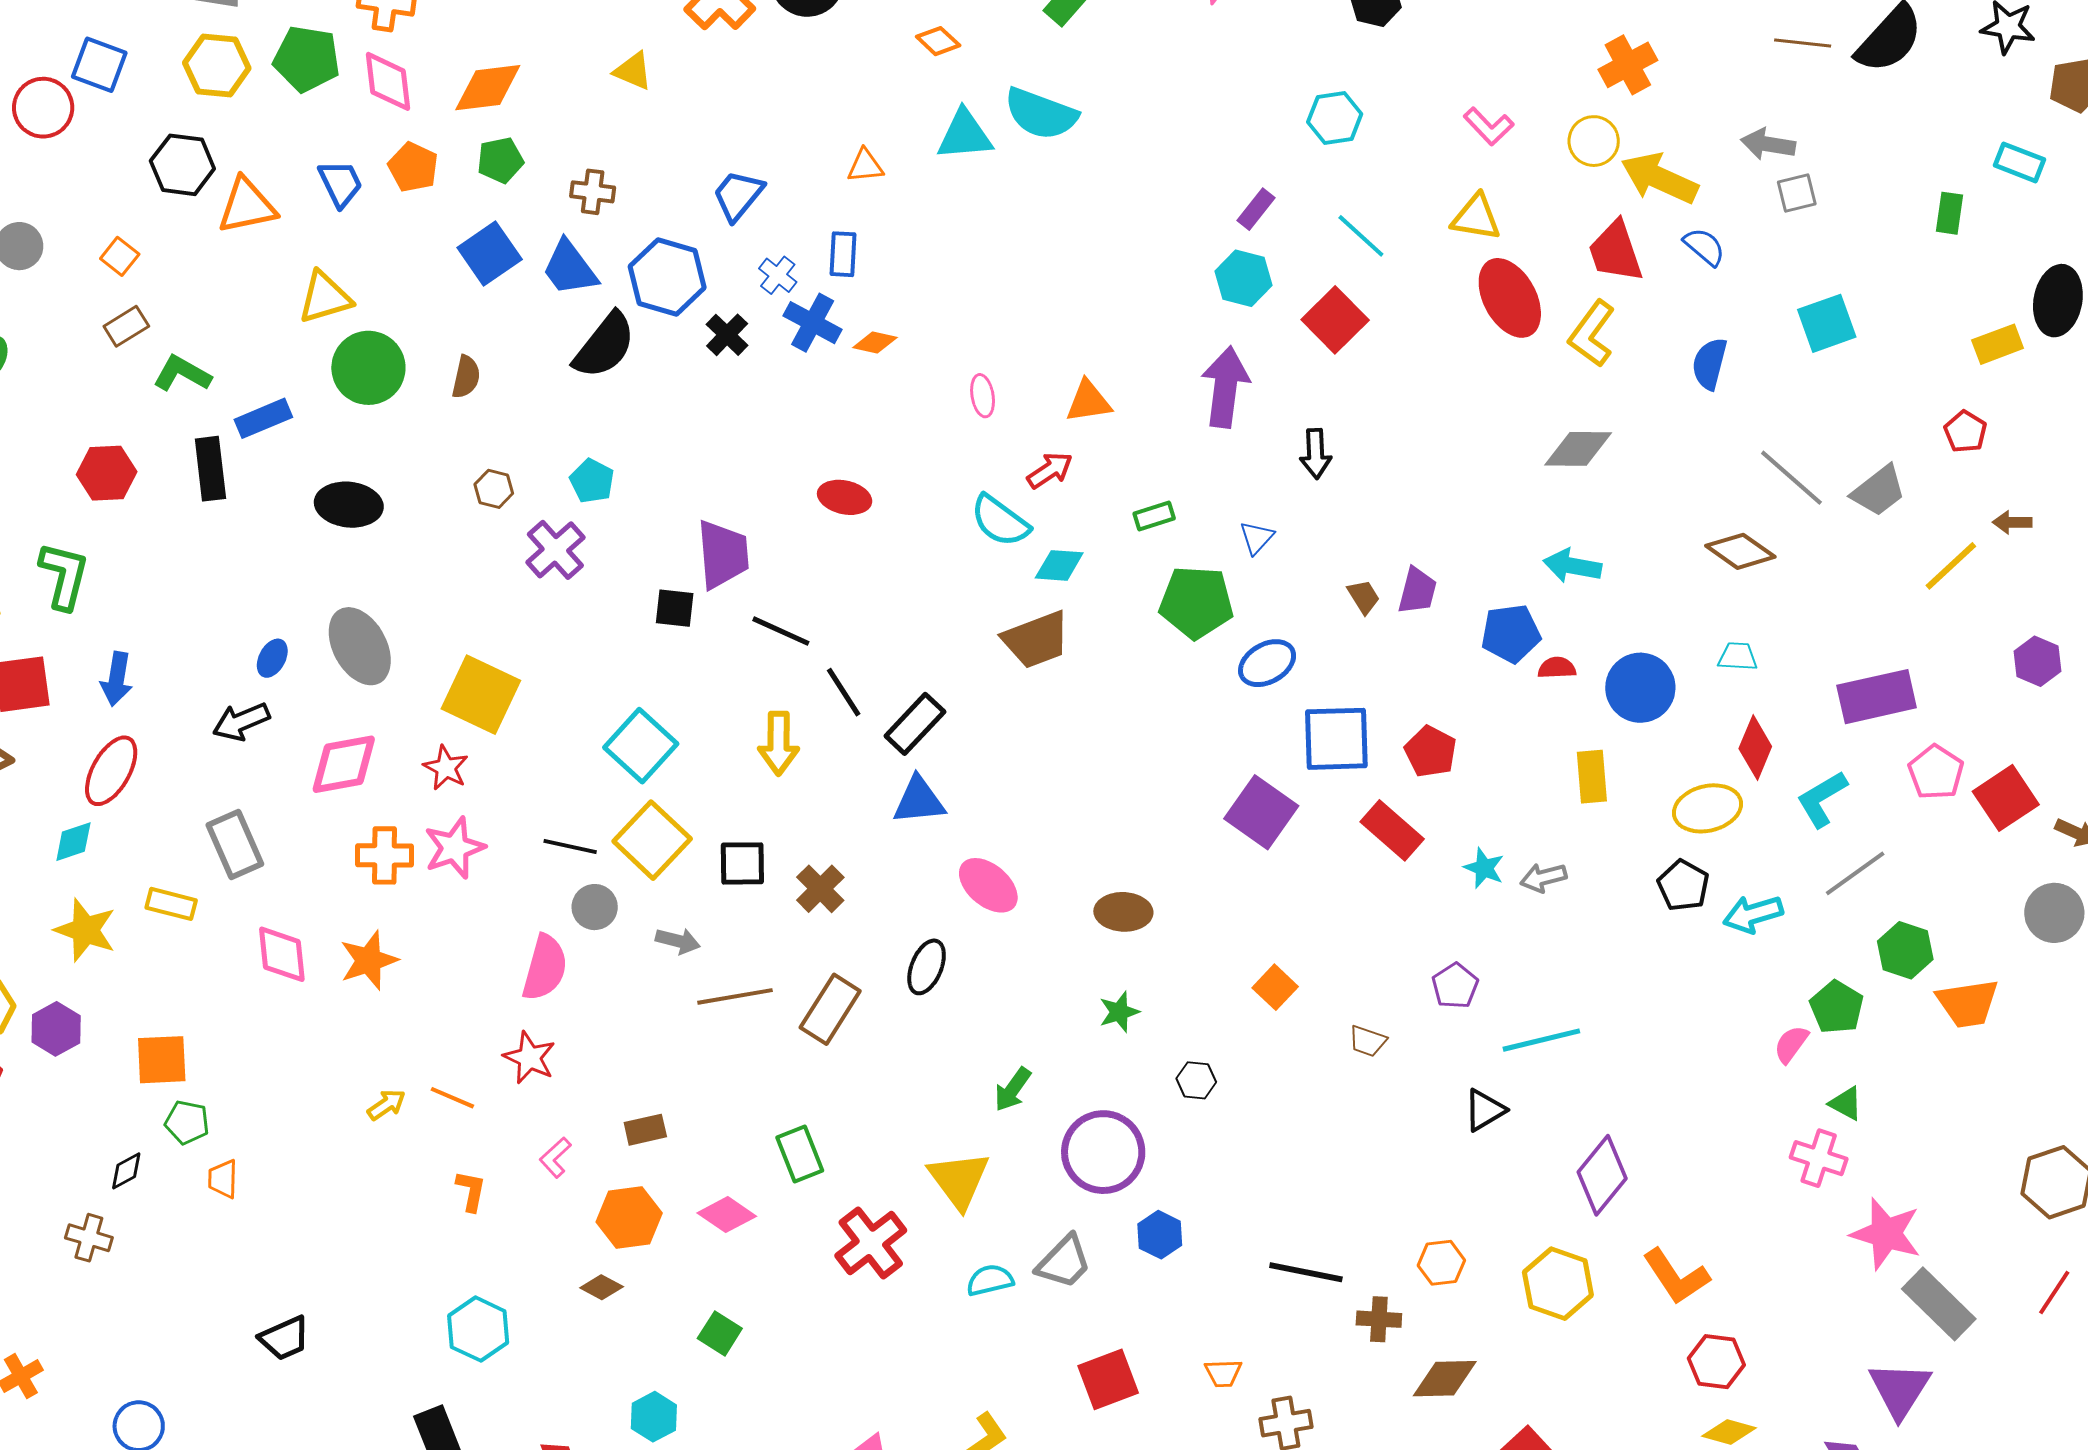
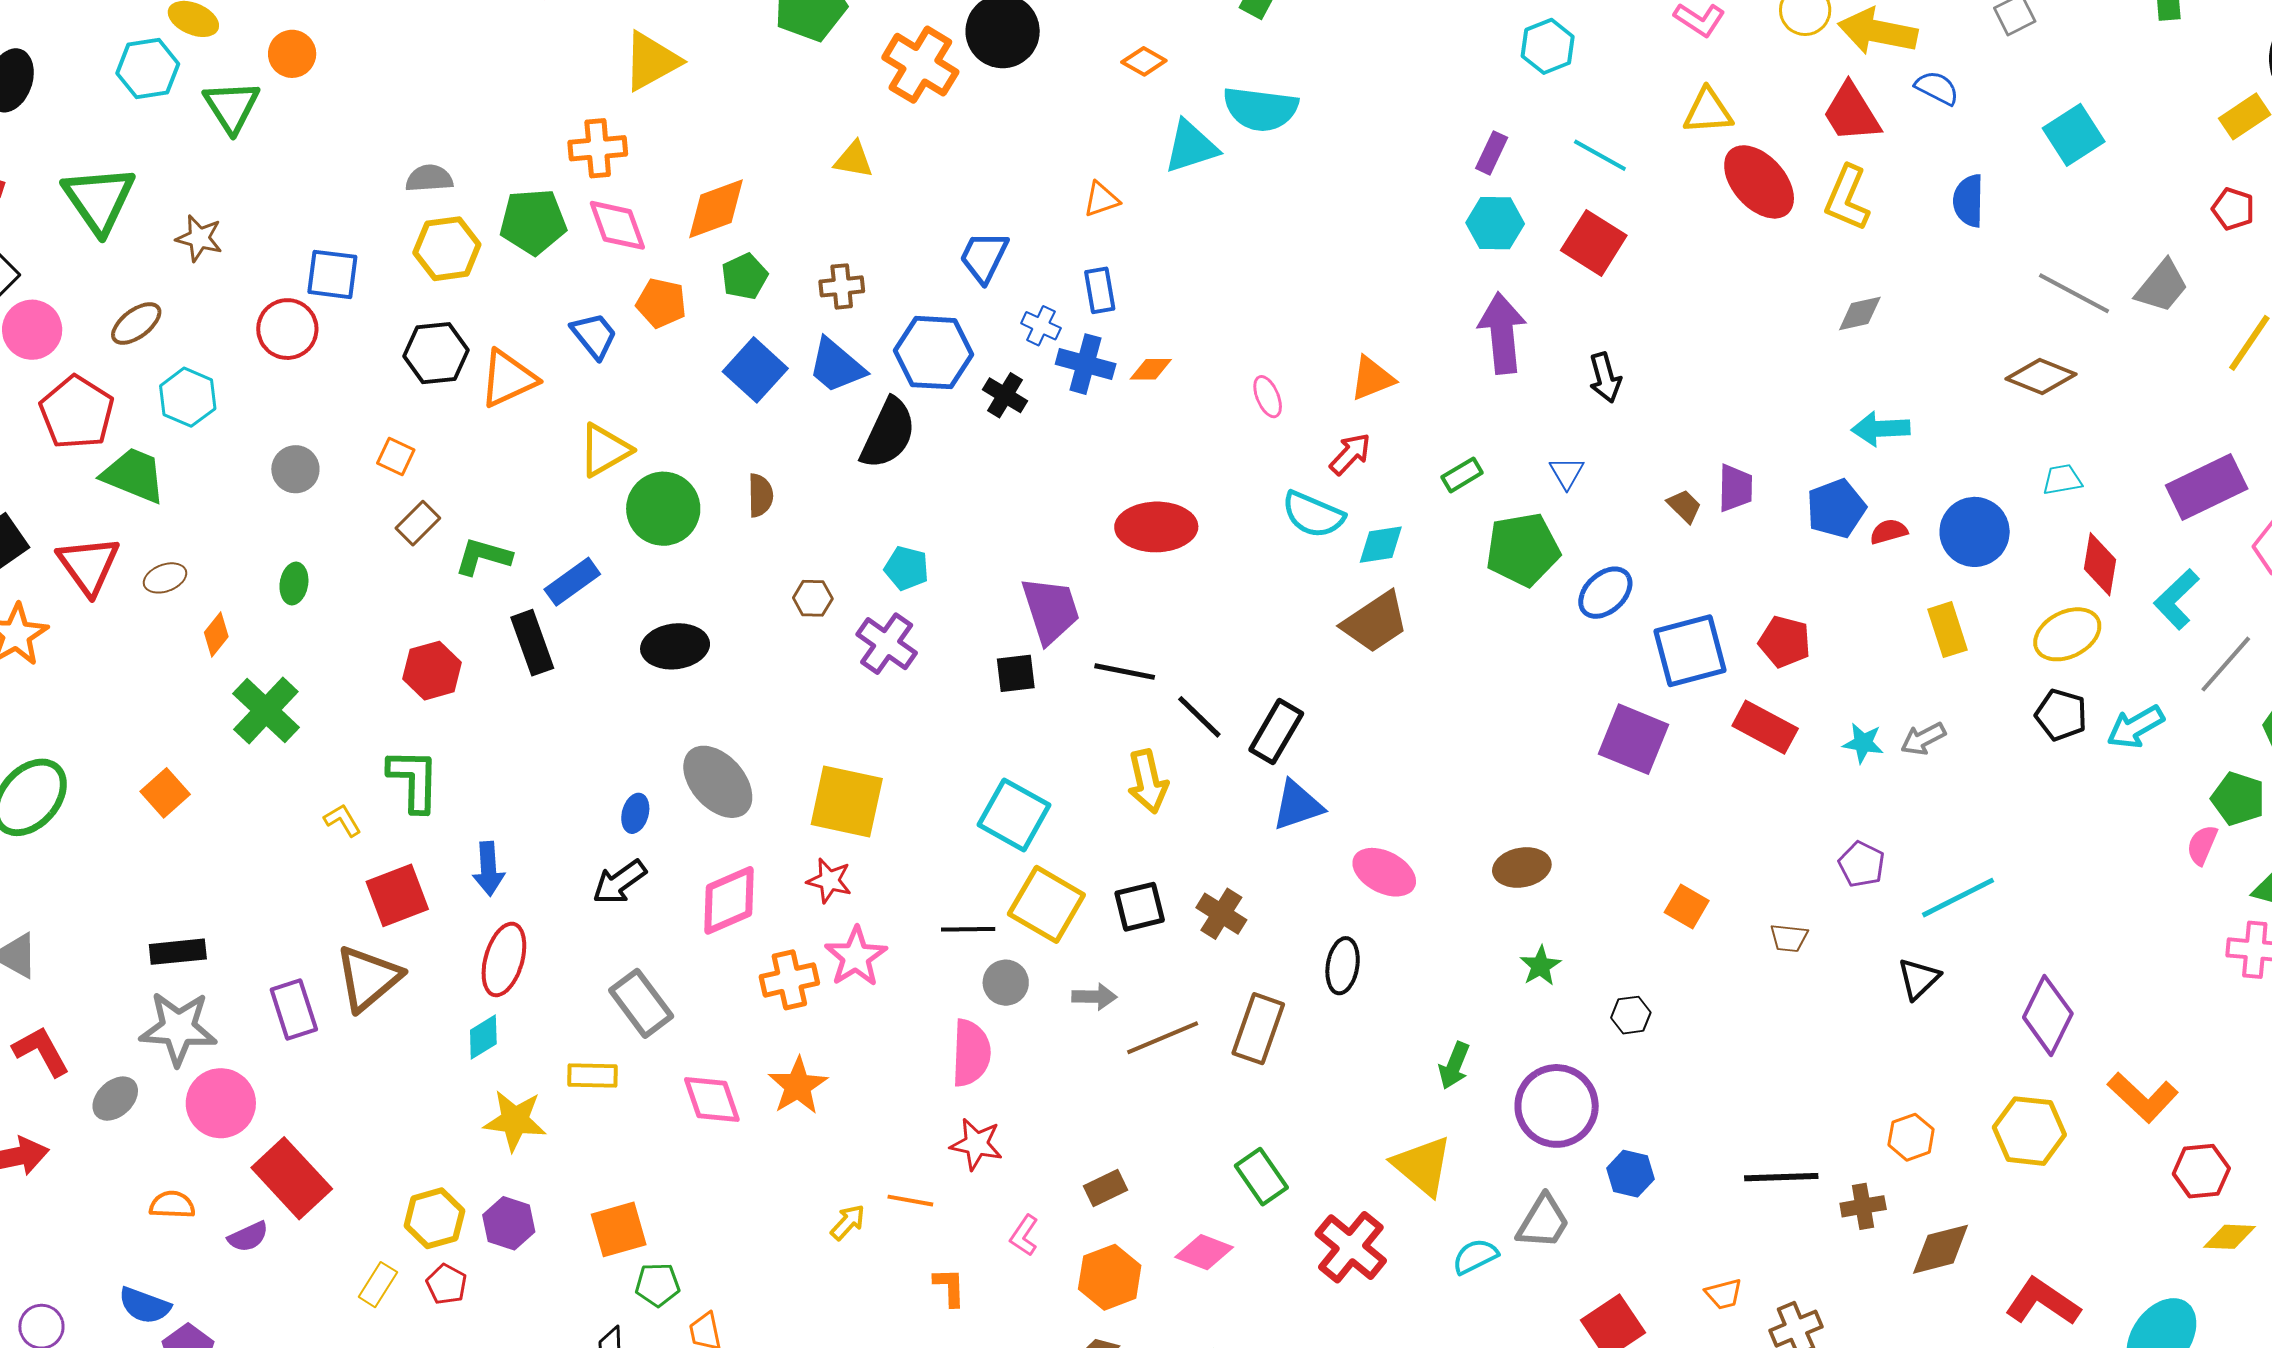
gray diamond: (1578, 449) -> (1860, 313), size x0.7
red ellipse: (845, 497) -> (1156, 527), size x1.5

